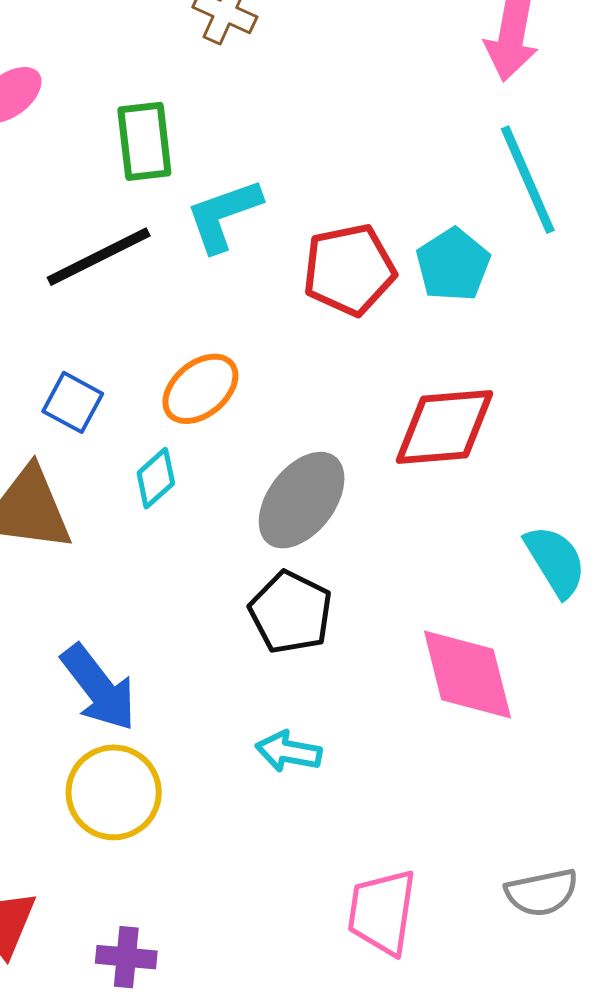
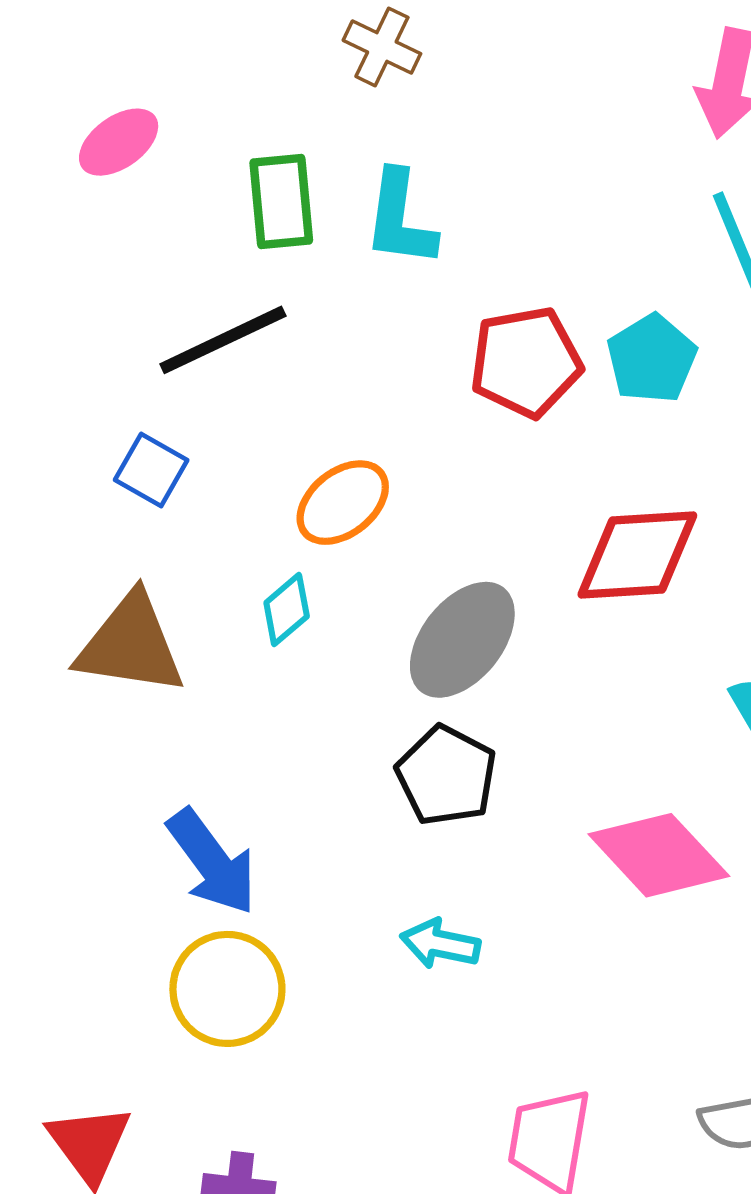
cyan L-shape: (224, 215) -> (400, 219), moved, turned -64
blue square: (73, 402) -> (151, 470), moved
pink diamond: (467, 674) -> (659, 855), turned -30

